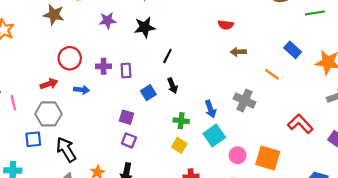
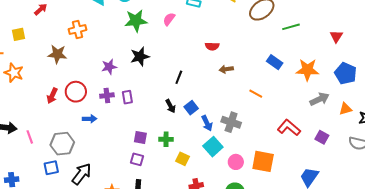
purple star: (108, 20) -> (109, 67), moved
black line: (167, 56) -> (179, 77), moved
orange line: (272, 74) -> (256, 94), moved
red arrow: (49, 84) -> (52, 96), moved, turned 140
blue square: (148, 93) -> (191, 108), moved
gray cross: (244, 100) -> (231, 122), moved
purple square: (126, 117) -> (140, 138), moved
green cross: (181, 121) -> (166, 139), moved
black arrow: (66, 150) -> (82, 174), turned 75

